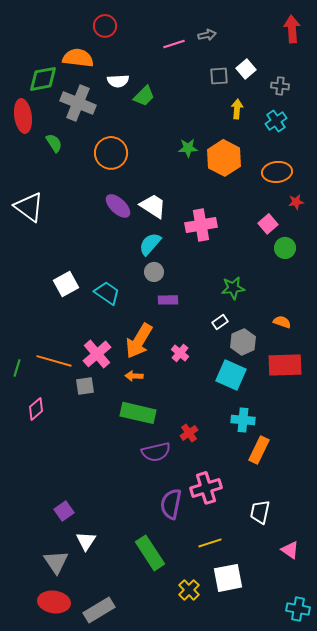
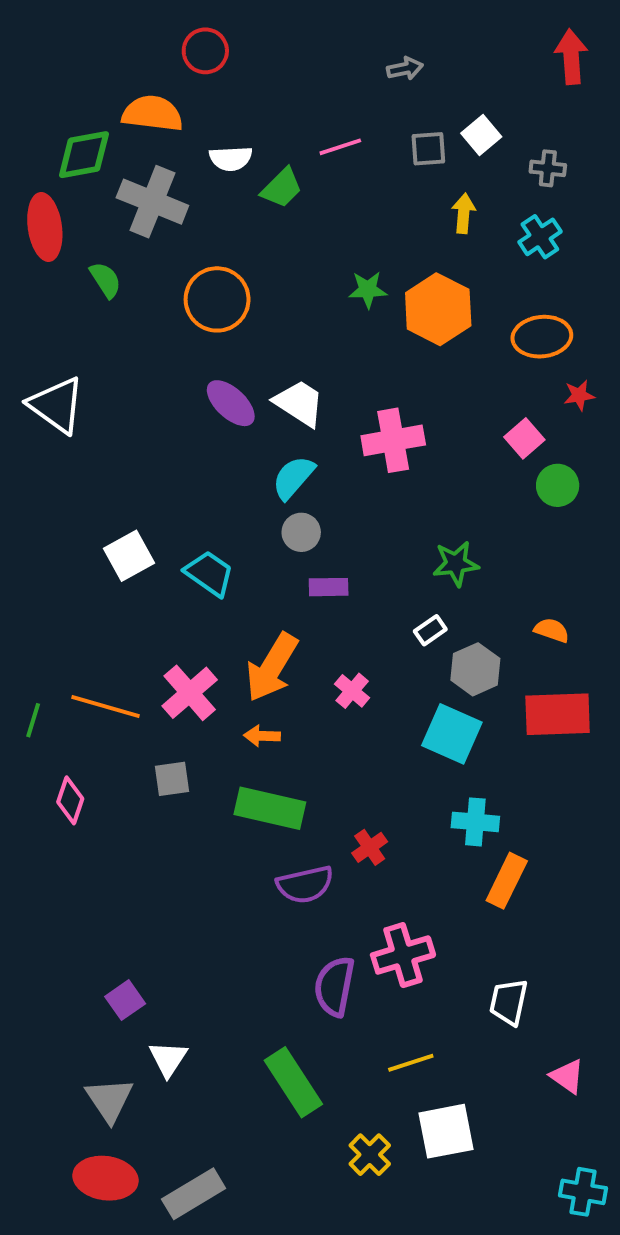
pink line: (174, 44) -> (340, 147), moved
gray square: (85, 386) -> (172, 779), moved
pink diamond: (36, 409) -> (70, 800), turned -30

